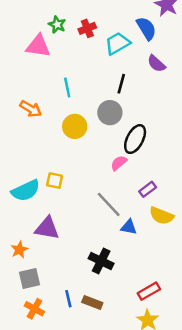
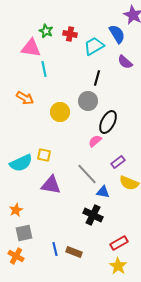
red cross: (87, 28) -> (70, 34), turned 32
cyan line: (67, 87) -> (44, 69), moved
purple triangle: (47, 228) -> (51, 185), moved
black cross: (101, 261) -> (93, 215), moved
orange cross: (34, 309) -> (16, 256), moved

